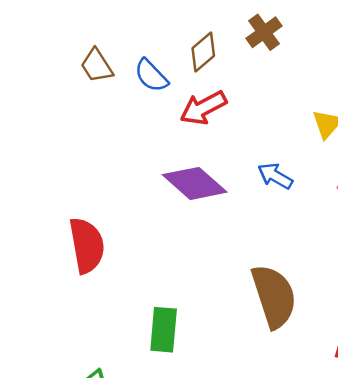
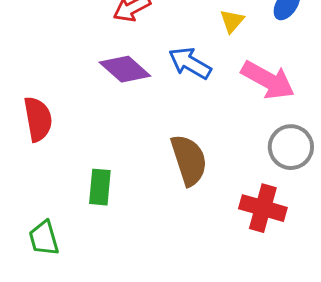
blue arrow: (275, 176) -> (190, 63), size x1.5

